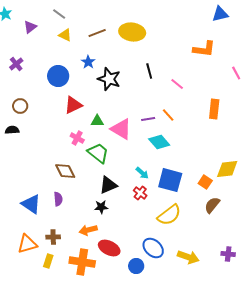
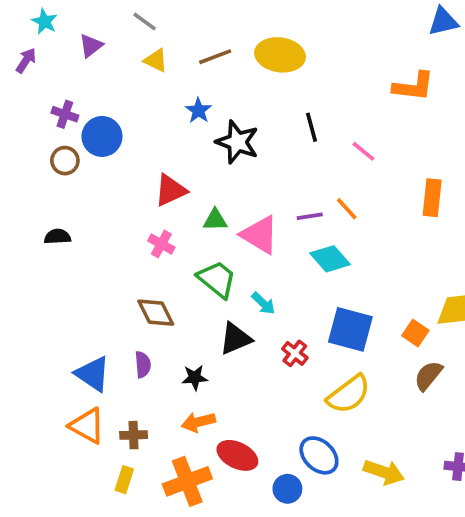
purple cross: (16, 64) -> (65, 114), turned -32
blue circle: (58, 76) -> (102, 136), moved
brown circle: (20, 106) -> (65, 161), moved
pink cross: (77, 138) -> (161, 244), moved
cyan arrow: (142, 173) -> (263, 303), moved
black star: (101, 207) -> (195, 378), moved
orange triangle: (27, 244) -> (87, 426), moved, turned 45
orange cross: (82, 262) -> (187, 481), turned -30

